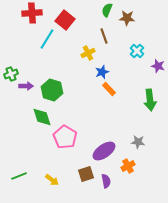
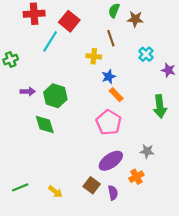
yellow cross: (88, 53) -> (94, 56), turned 32
green cross: (11, 74) -> (11, 60), moved
pink pentagon: (65, 137) -> (109, 122), moved
brown square: (86, 174) -> (92, 185), turned -35

